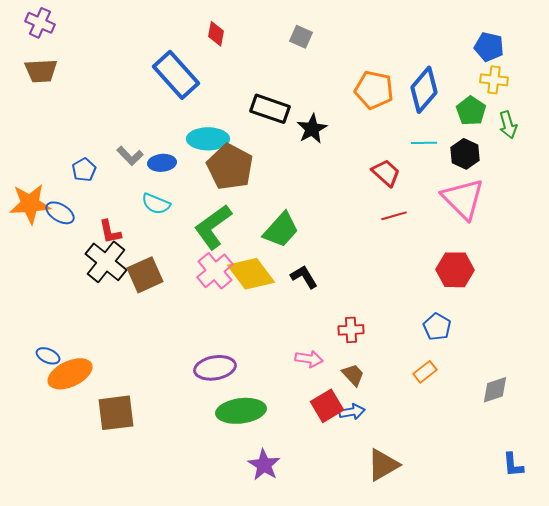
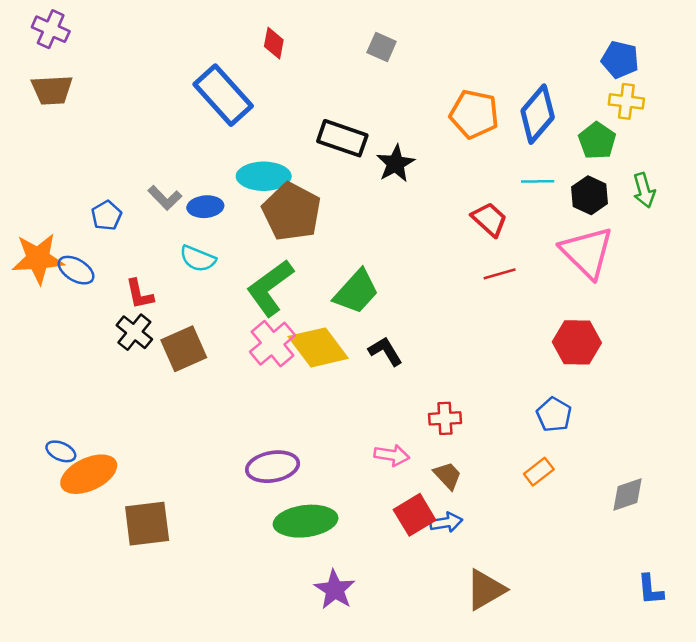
green arrow: (508, 125) -> (644, 190), moved
black cross: (106, 262) -> (134, 332), size x0.7

